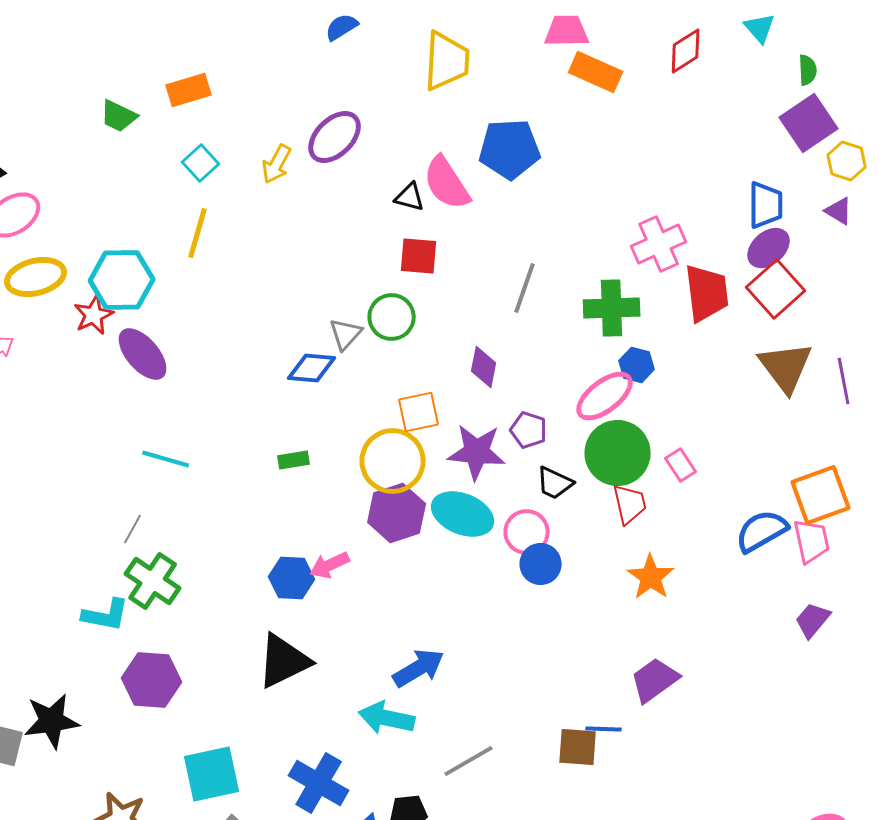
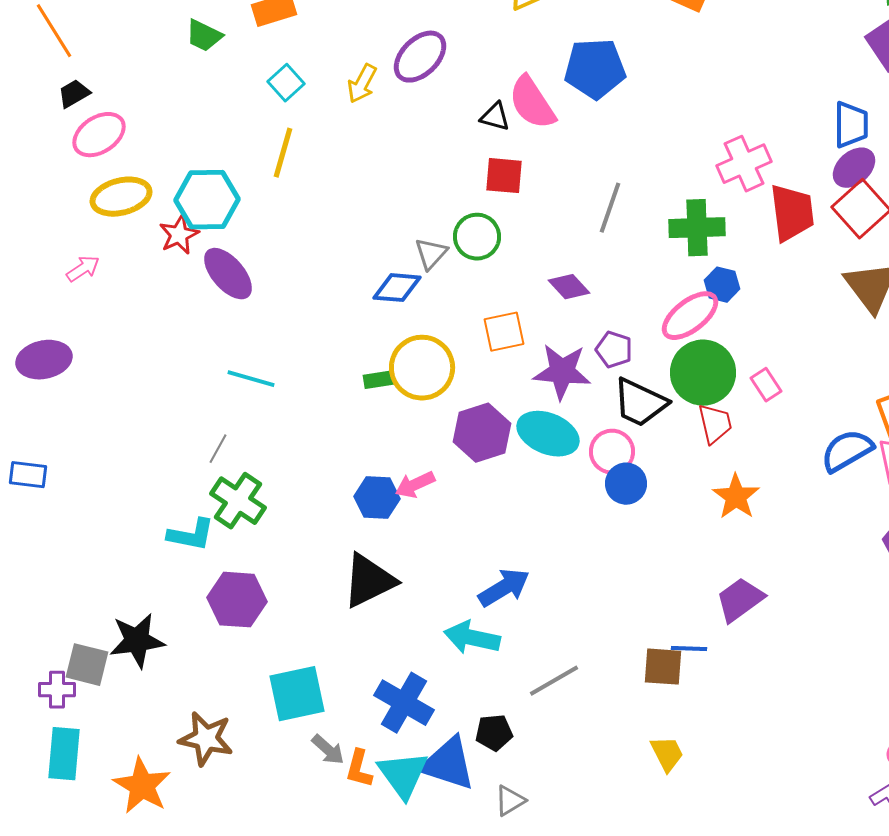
purple diamond: (484, 367) -> (569, 287), turned -54
yellow circle: (393, 461) -> (422, 368), moved
black trapezoid: (555, 483) -> (640, 403), size x1.5

